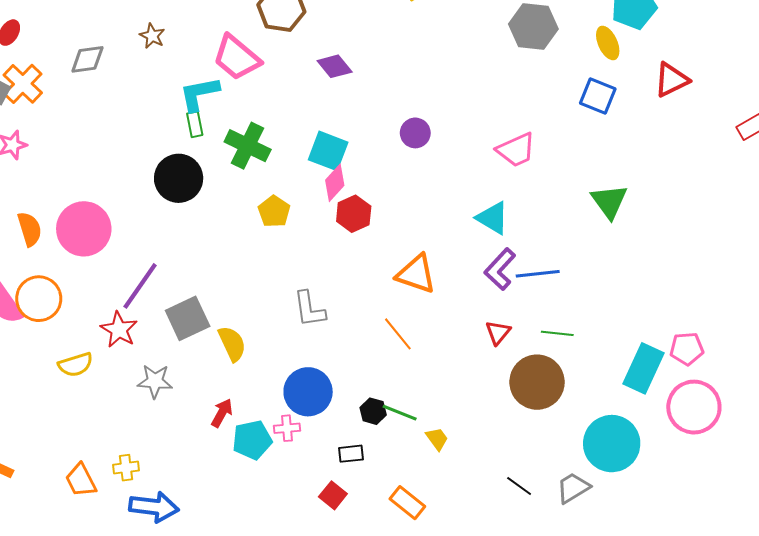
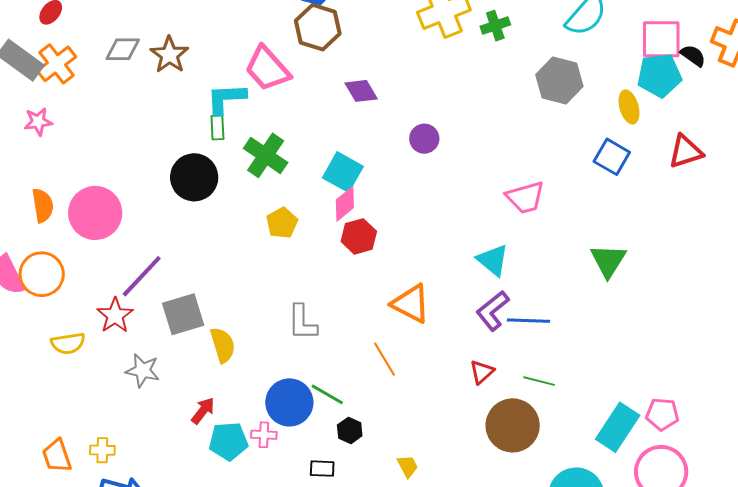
brown star: (152, 36) -> (169, 55), moved, size x1.5
purple circle: (415, 133) -> (424, 139), moved
green line: (400, 413) -> (327, 394), moved

